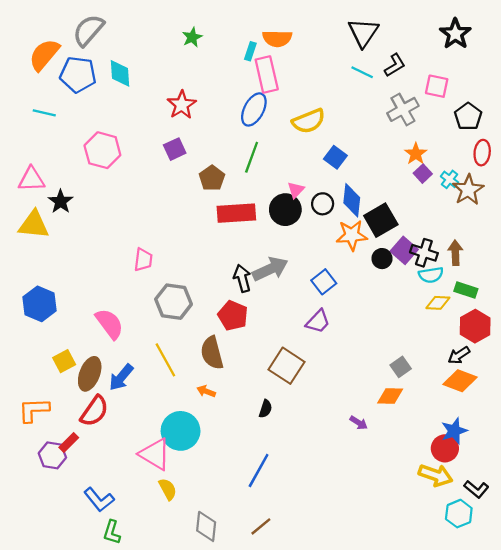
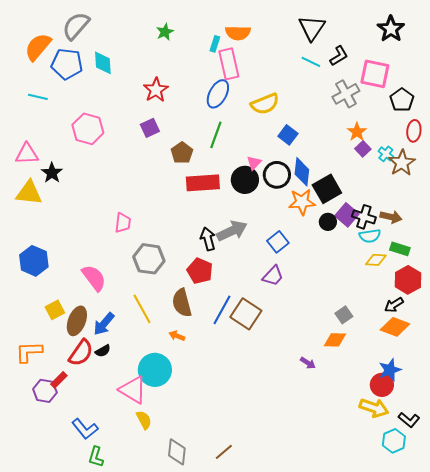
pink square: (437, 86) -> (375, 74), size x1.4
black circle: (323, 204) -> (277, 175), size x1.4
brown arrow: (455, 253) -> (391, 217), turned 105
black semicircle: (266, 409) -> (103, 351), moved, turned 42
blue line: (259, 471) -> (222, 310), moved

